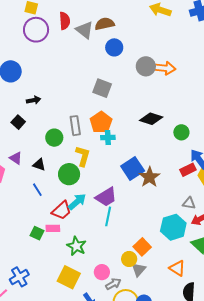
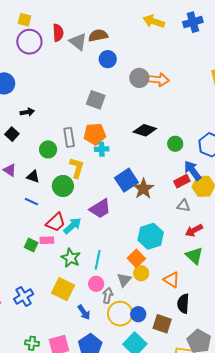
orange pentagon: (101, 122) -> (95, 134), turned 30
blue line: (37, 190) -> (31, 202), turned -32
cyan arrow: (77, 202) -> (72, 226), moved
gray triangle: (189, 203) -> (183, 206), moved
cyan line: (108, 216) -> (98, 260), moved
cyan hexagon: (173, 227) -> (151, 236), moved
yellow circle: (129, 259) -> (141, 273), moved
gray triangle: (139, 270) -> (124, 280), moved
blue cross: (19, 277) -> (24, 296), moved
gray arrow: (113, 284) -> (108, 296), turned -49

